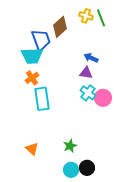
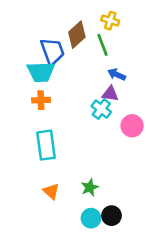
green line: (101, 18) -> (103, 45), moved
orange cross: (32, 78) -> (41, 100), turned 32
cyan cross: (88, 93) -> (101, 109), moved
cyan rectangle: (42, 99) -> (46, 145), moved
orange triangle: (32, 149) -> (51, 191), moved

